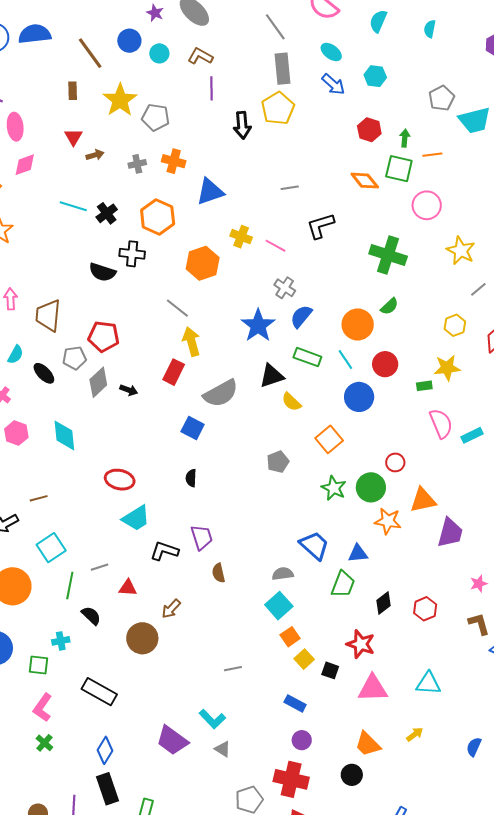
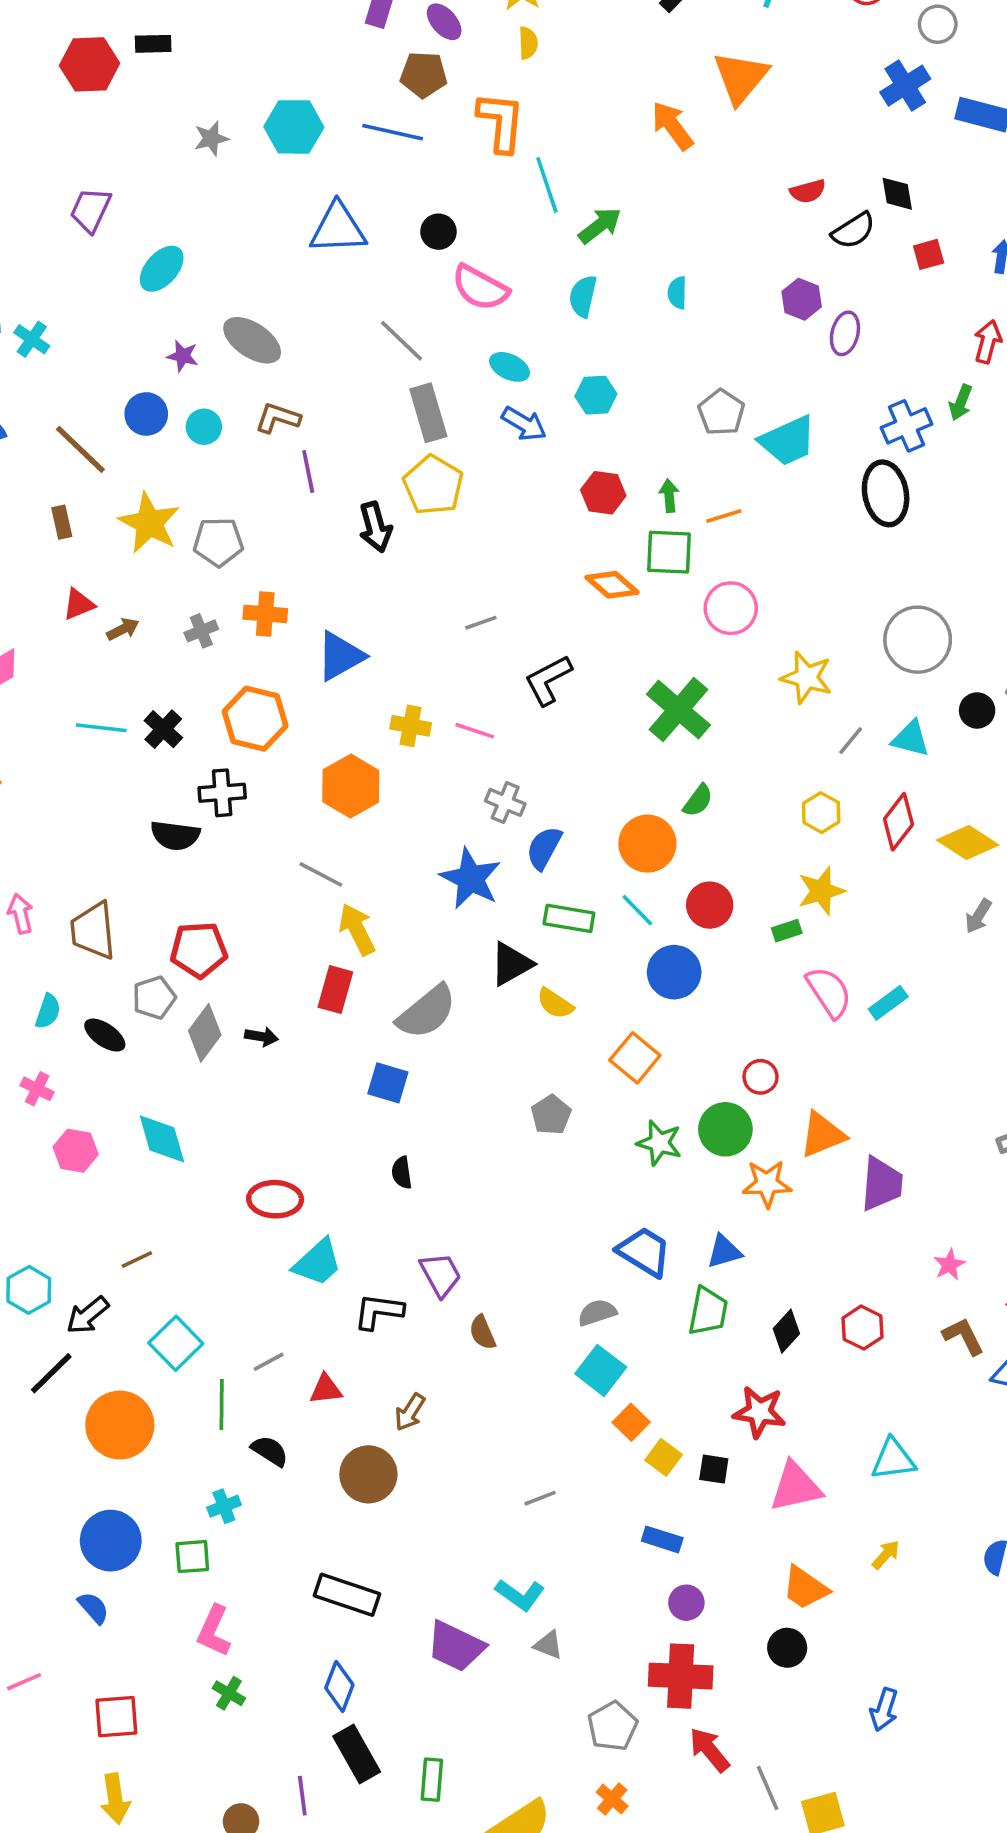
red triangle: (73, 137) -> (79, 604), turned 48
green cross: (388, 255) -> (678, 710), turned 33
black rectangle: (99, 692) -> (347, 1595), moved

